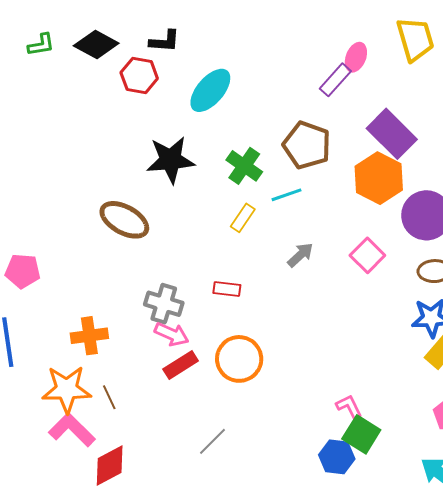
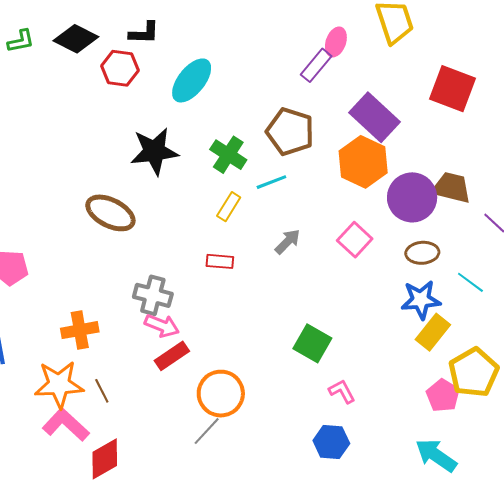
red rectangle: (227, 289) -> (220, 261), moved
orange circle: (239, 359) -> (221, 394), moved
green square: (361, 434) -> (312, 343), moved

